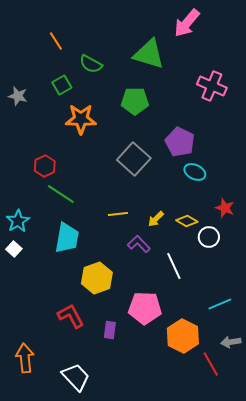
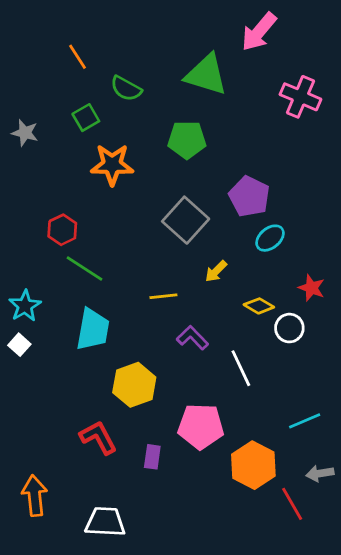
pink cross: (212, 86) -> (300, 97), moved
cyan ellipse: (195, 172) -> (270, 238), turned -65
yellow arrow: (156, 219) -> (216, 271), moved
white trapezoid: (76, 377) -> (105, 522), turned -44

